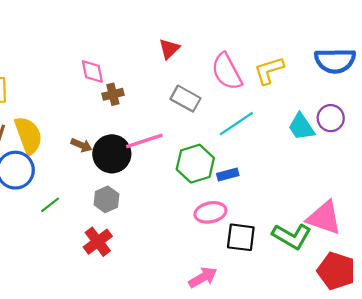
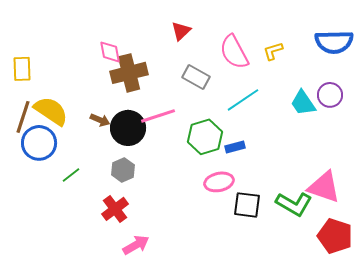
yellow L-shape: (269, 70) -> (273, 51), size x0.7
brown cross: (113, 94) -> (129, 73), size x1.8
yellow semicircle: (28, 135) -> (51, 111), turned -36
pink arrow: (203, 277) -> (136, 245), moved

